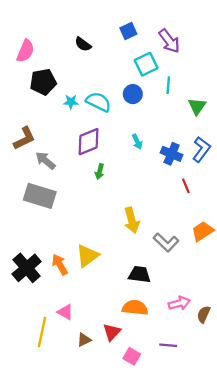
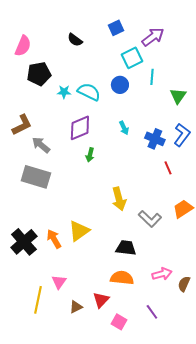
purple arrow: (169, 41) -> (153, 37), turned -90
pink triangle: (65, 312) -> (59, 282), turned 35
purple line: (168, 345) -> (152, 312), turned 49

